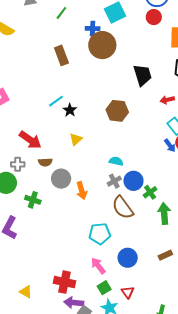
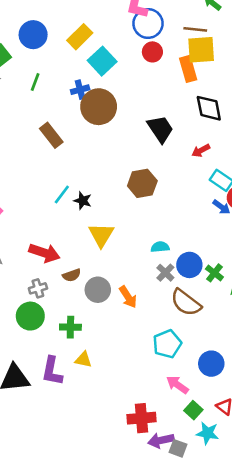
yellow triangle: (76, 139) -> (101, 235), size x1.5
yellow triangle: (26, 292) -> (83, 360), moved

